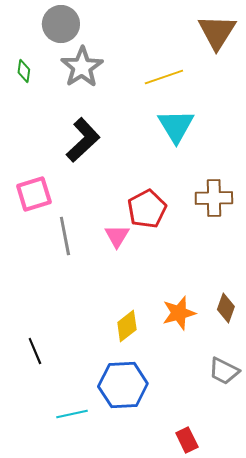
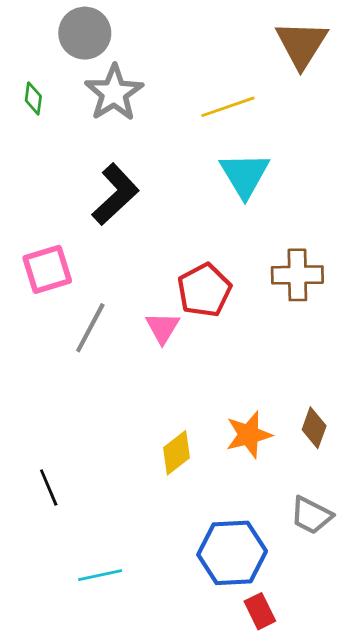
gray line: (65, 236) -> (90, 328), turned 39
blue hexagon: (123, 385) -> (232, 553), moved

